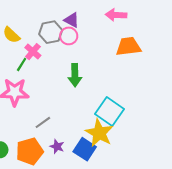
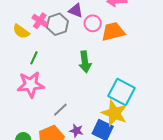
pink circle: (69, 36) -> (93, 23), moved
orange trapezoid: (128, 46) -> (113, 32), moved
pink cross: (33, 52) -> (40, 21), moved

